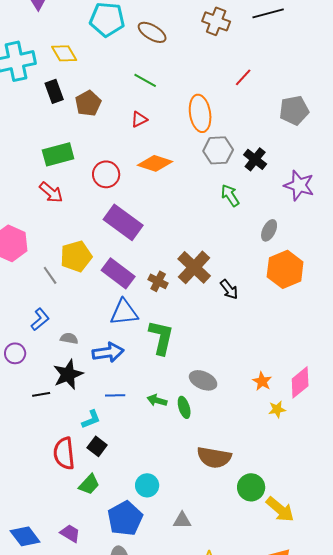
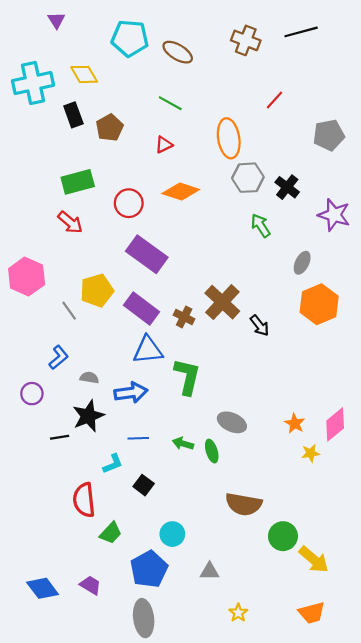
black square: (97, 446) -> (144, 485), moved

